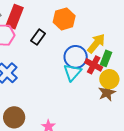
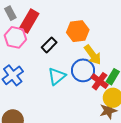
yellow arrow: (96, 43) -> (93, 55), moved, turned 95
cyan triangle: (72, 72) -> (57, 76), moved

